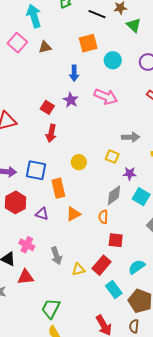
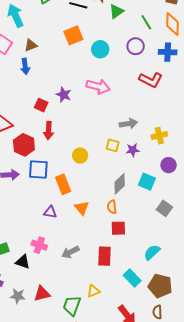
green triangle: (134, 25) -> (116, 11), turned 49
blue arrow: (74, 73) -> (25, 66), moved
purple star: (130, 174) -> (133, 150), moved
red hexagon: (15, 202) -> (24, 145), moved
orange triangle: (73, 214) -> (82, 208), turned -35
red square: (116, 240) -> (118, 228), moved
gray arrow: (56, 256) -> (70, 252), turned 90
red rectangle: (101, 265) -> (104, 256), moved, turned -30
yellow triangle: (78, 269) -> (93, 291), moved
red triangle: (26, 277) -> (42, 294), moved

